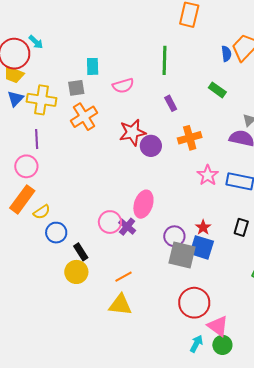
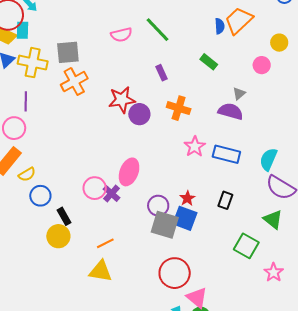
green line: (164, 60) -> (158, 30), turned -48
cyan rectangle: (93, 66) -> (22, 30), moved
pink semicircle: (123, 86) -> (121, 35), moved
gray square: (76, 88) -> (68, 52), size x1.4
orange cross: (190, 138) -> (179, 108), turned 30

